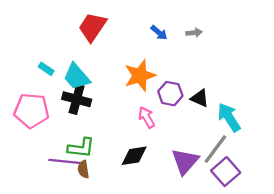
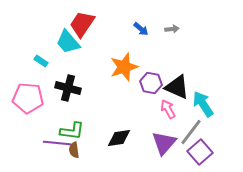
cyan trapezoid: (77, 77) -> (68, 42), moved
black triangle: (200, 98) -> (177, 87), size x1.5
pink arrow: (147, 117) -> (168, 109), moved

